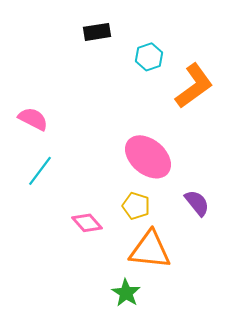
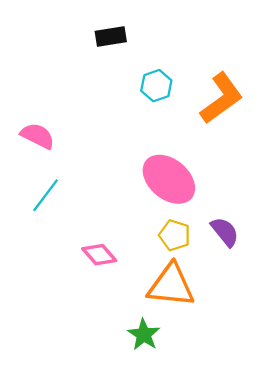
cyan hexagon: (149, 57) -> (156, 86), moved
yellow pentagon: (136, 206) -> (175, 235), moved

